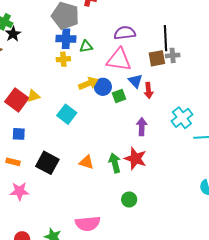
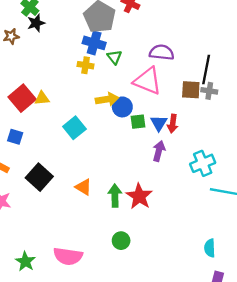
green triangle: (86, 46) -> (114, 57), turned 48
blue triangle: (135, 81) -> (159, 123), moved
purple arrow: (142, 127) -> (159, 151), moved

